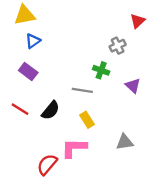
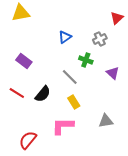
blue triangle: (33, 41) -> (65, 37), moved
gray line: (82, 90) -> (70, 77), turned 36
red semicircle: (47, 164) -> (28, 140), moved

